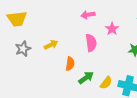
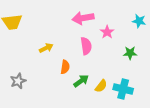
pink arrow: (88, 15) -> (83, 18), size x1.5
gray star: (23, 49) -> (18, 81), moved

